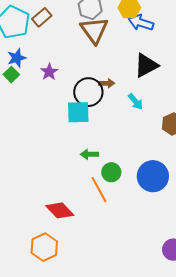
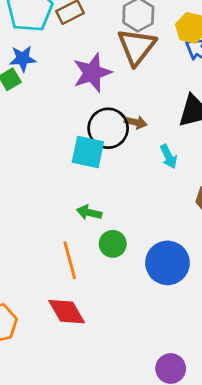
purple star: (49, 72) -> (92, 73), moved, size x1.6
orange line: (99, 190) -> (70, 260), moved
red diamond: (60, 210) -> (67, 312), moved

